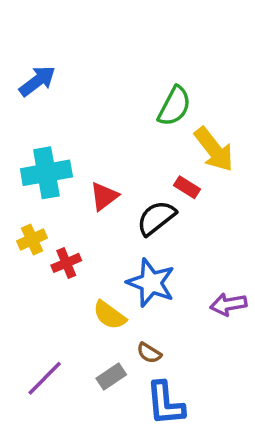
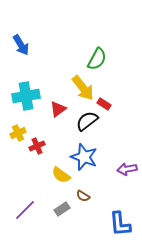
blue arrow: (37, 81) -> (21, 45), turned 95
yellow arrow: (214, 149) -> (83, 88), moved
blue L-shape: (165, 403) -> (120, 224), moved

